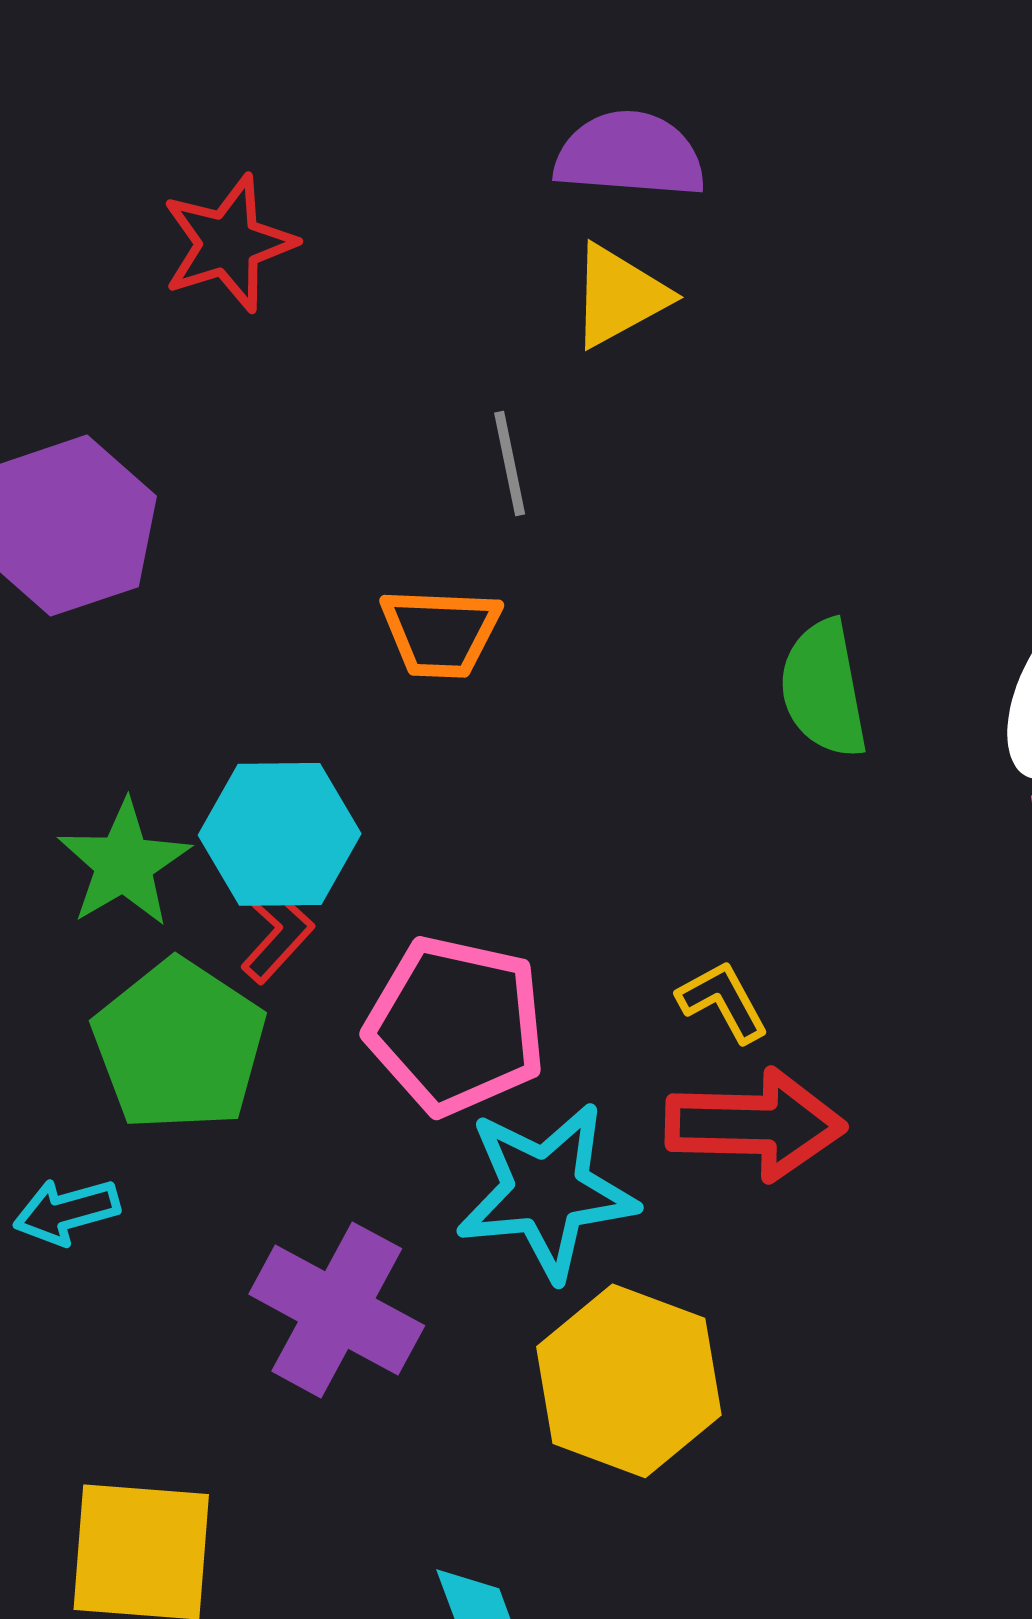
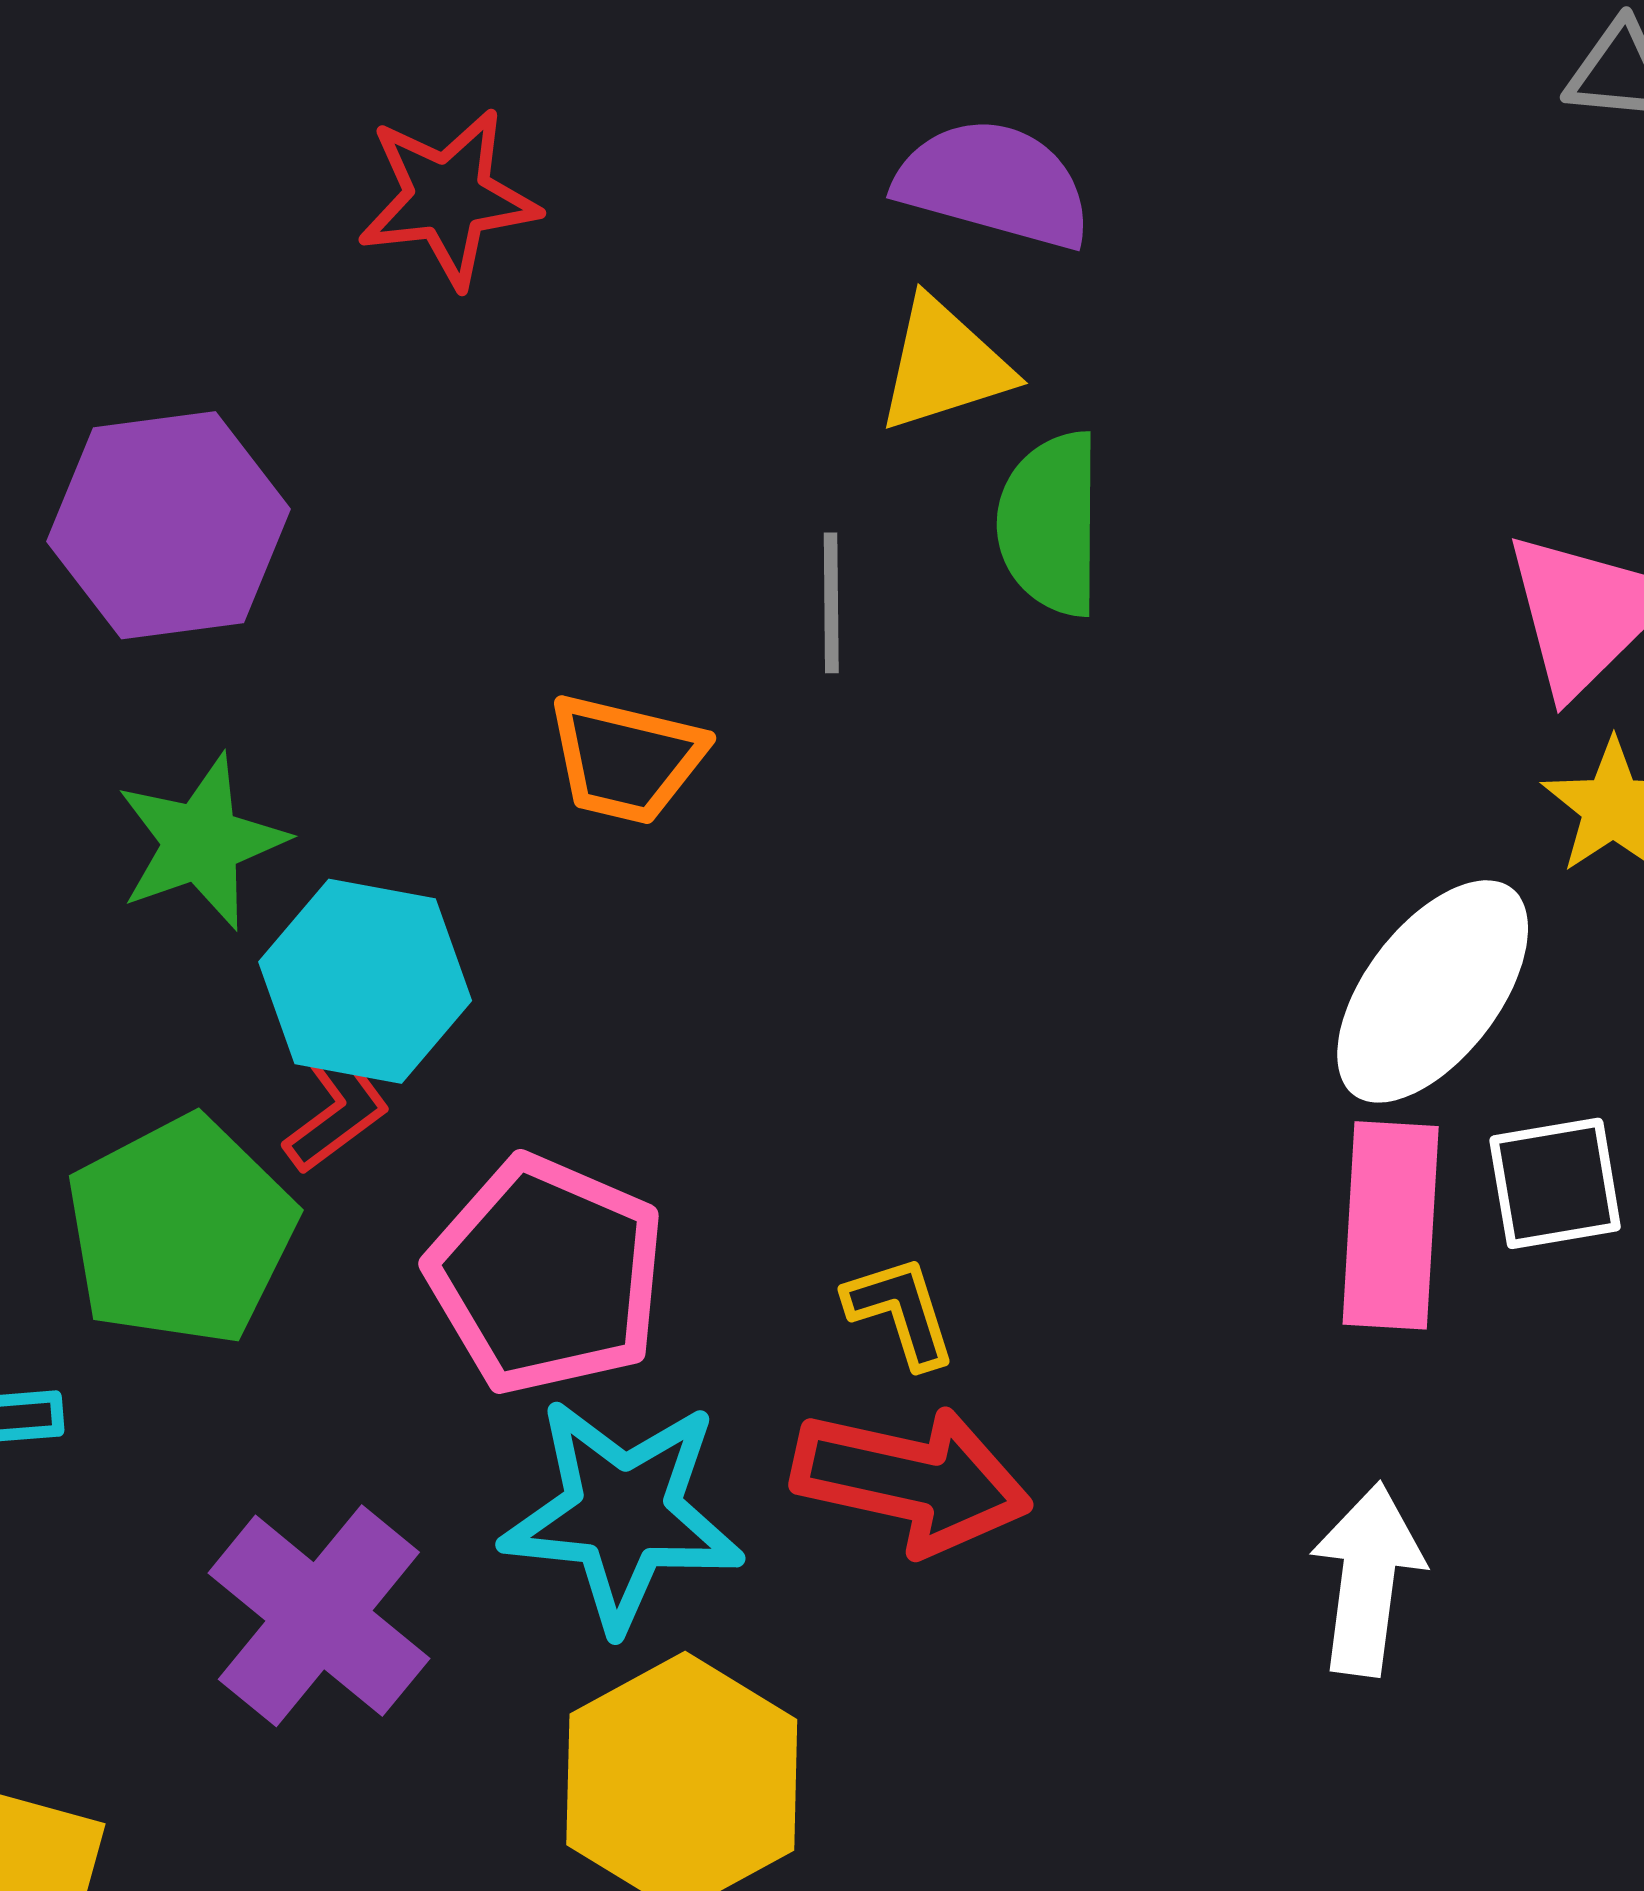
gray line: (510, 464) -> (831, 603), moved
green semicircle: (824, 689) -> (1050, 524), moved
green star: (124, 863) -> (201, 842), moved

